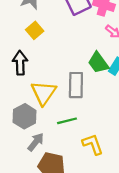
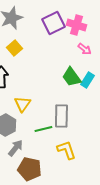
gray rectangle: (76, 85) -> (61, 116), moved
yellow triangle: (44, 93) -> (22, 104), size x0.7

